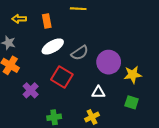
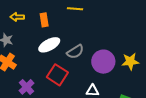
yellow star: (133, 75) -> (130, 61), moved

